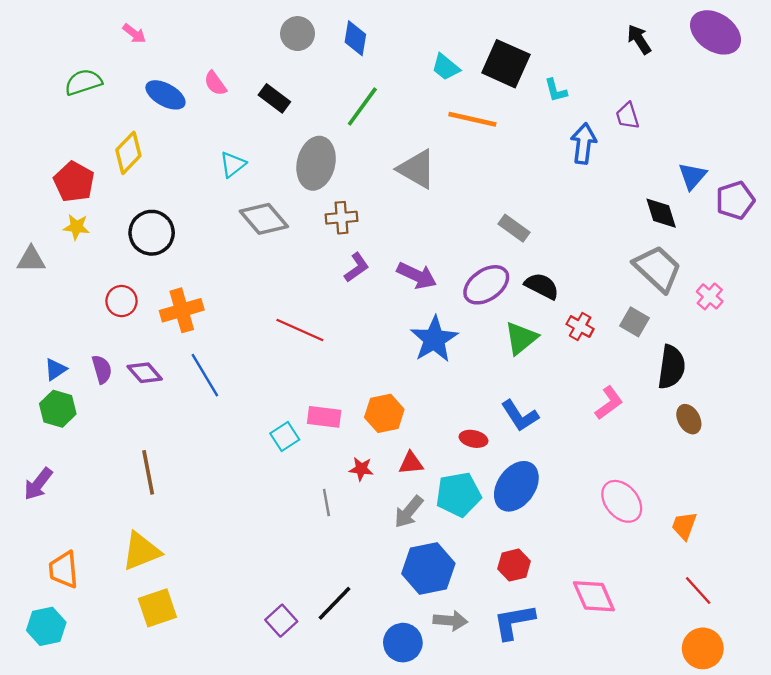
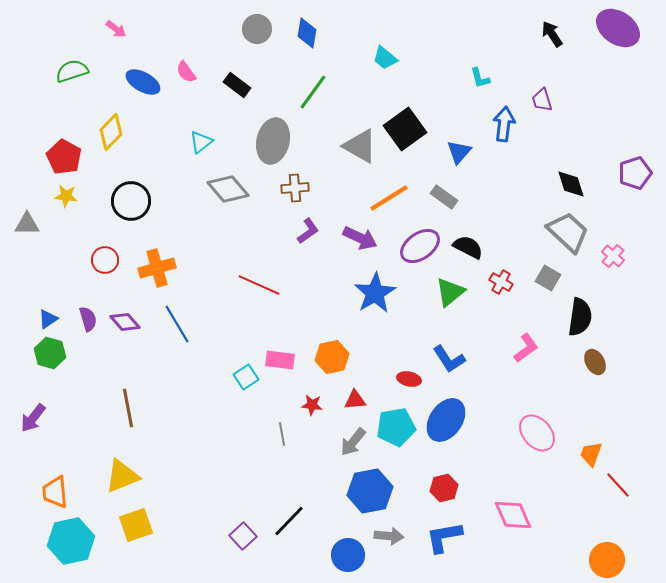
black square: (506, 64) -> (405, 129), moved, turned 30
orange line: (472, 119) -> (389, 198), moved, turned -45
blue triangle: (692, 176) -> (459, 152), moved
red line: (698, 591) -> (618, 485), moved
cyan hexagon: (46, 626) -> (71, 541), moved, size x1.4

